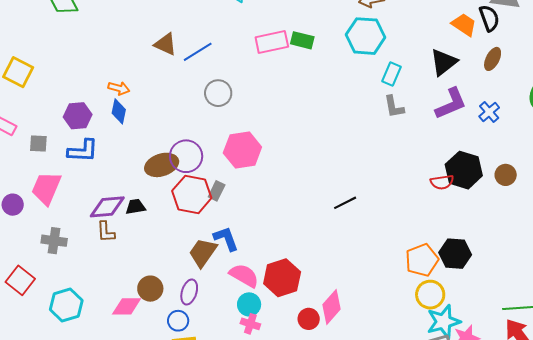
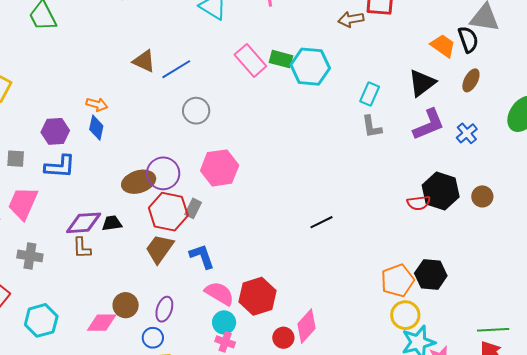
cyan hexagon: (366, 36) -> (310, 67), moved
pink rectangle: (272, 42) -> (250, 60), turned 60
brown trapezoid: (203, 253) -> (160, 249), moved

